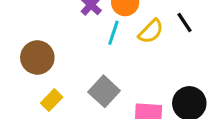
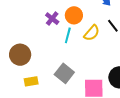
yellow rectangle: (52, 100) -> (31, 81), turned 40

